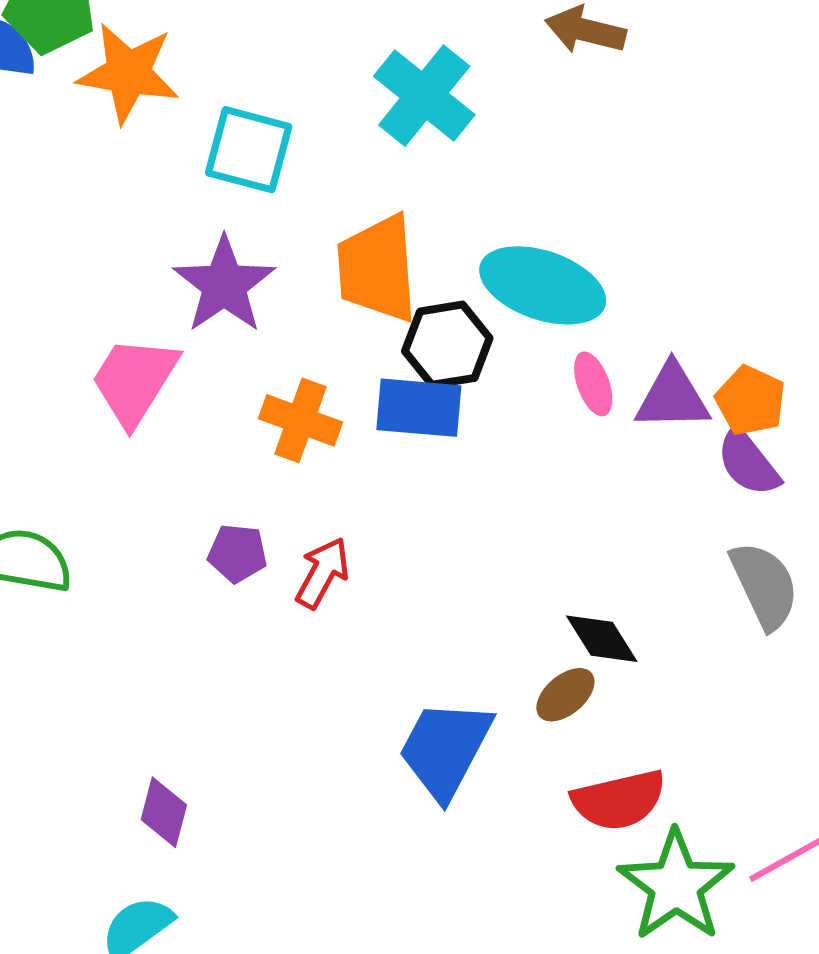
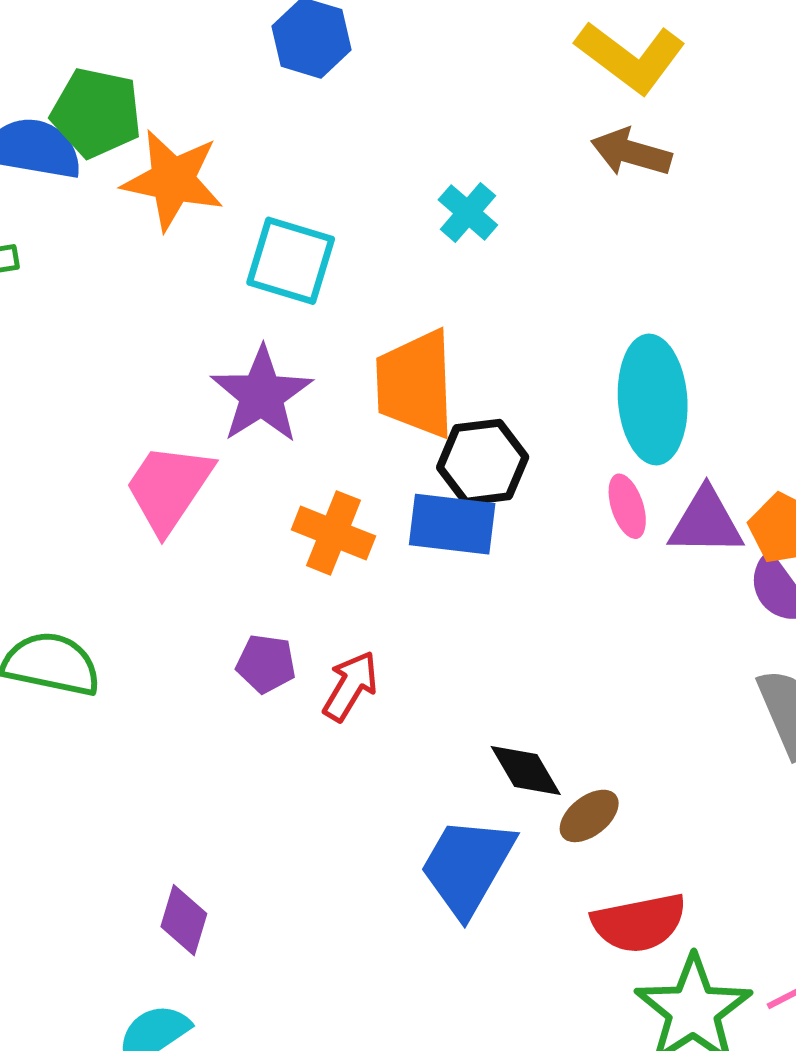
cyan cross: (424, 96) -> (468, 212), size x0.6
cyan ellipse: (543, 285) -> (653, 399), moved, turned 65
black diamond: (602, 639) -> (526, 771), moved

